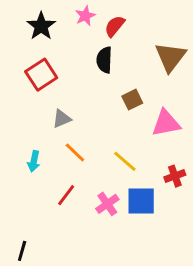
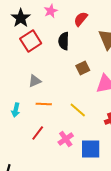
red semicircle: (115, 26) -> (81, 19), moved
red square: (41, 75) -> (31, 41), moved
orange line: (75, 153) -> (44, 104), turned -42
blue square: (141, 201) -> (91, 149), moved

